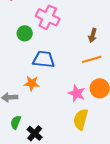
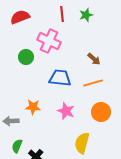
brown arrow: (93, 35) -> (94, 59), turned -64
blue trapezoid: (44, 59) -> (60, 78), moved
pink star: (77, 93) -> (66, 111), moved

